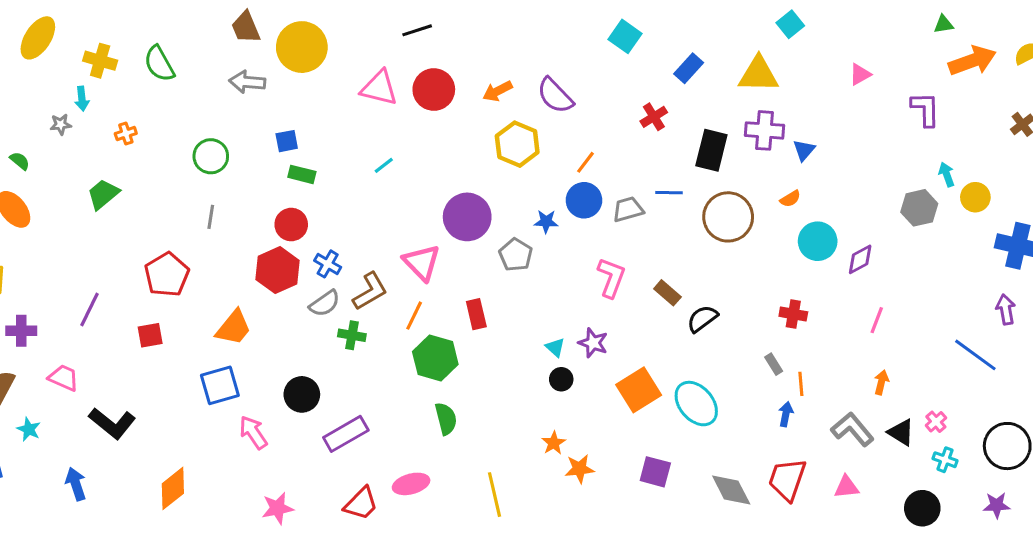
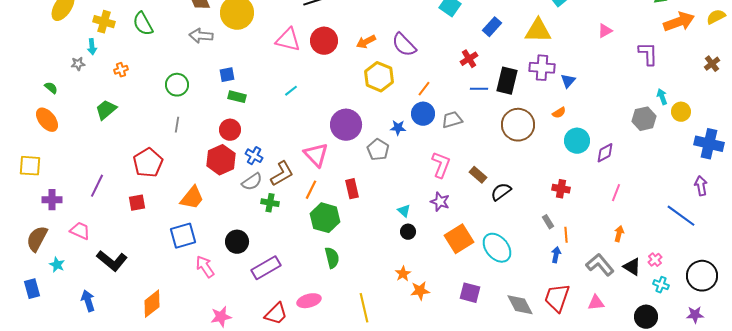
blue line: (669, 193) -> (479, 89), moved
purple star: (593, 343) -> (440, 202), moved

